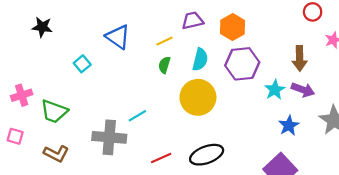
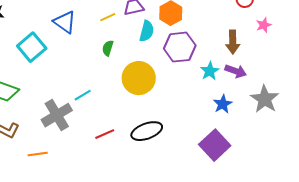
yellow line: (164, 41) -> (108, 17), moved
cyan semicircle: (200, 59) -> (147, 31), moved
cyan square: (82, 64) -> (32, 47), size x1.8
gray cross: (109, 137) -> (57, 115), turned -36

